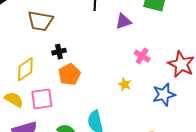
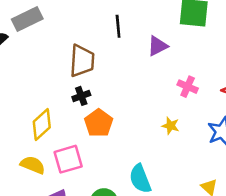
brown trapezoid: (40, 21) -> (82, 61), moved, turned -88

